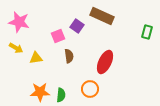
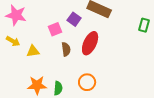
red ellipse: (105, 62) -> (90, 43), moved

